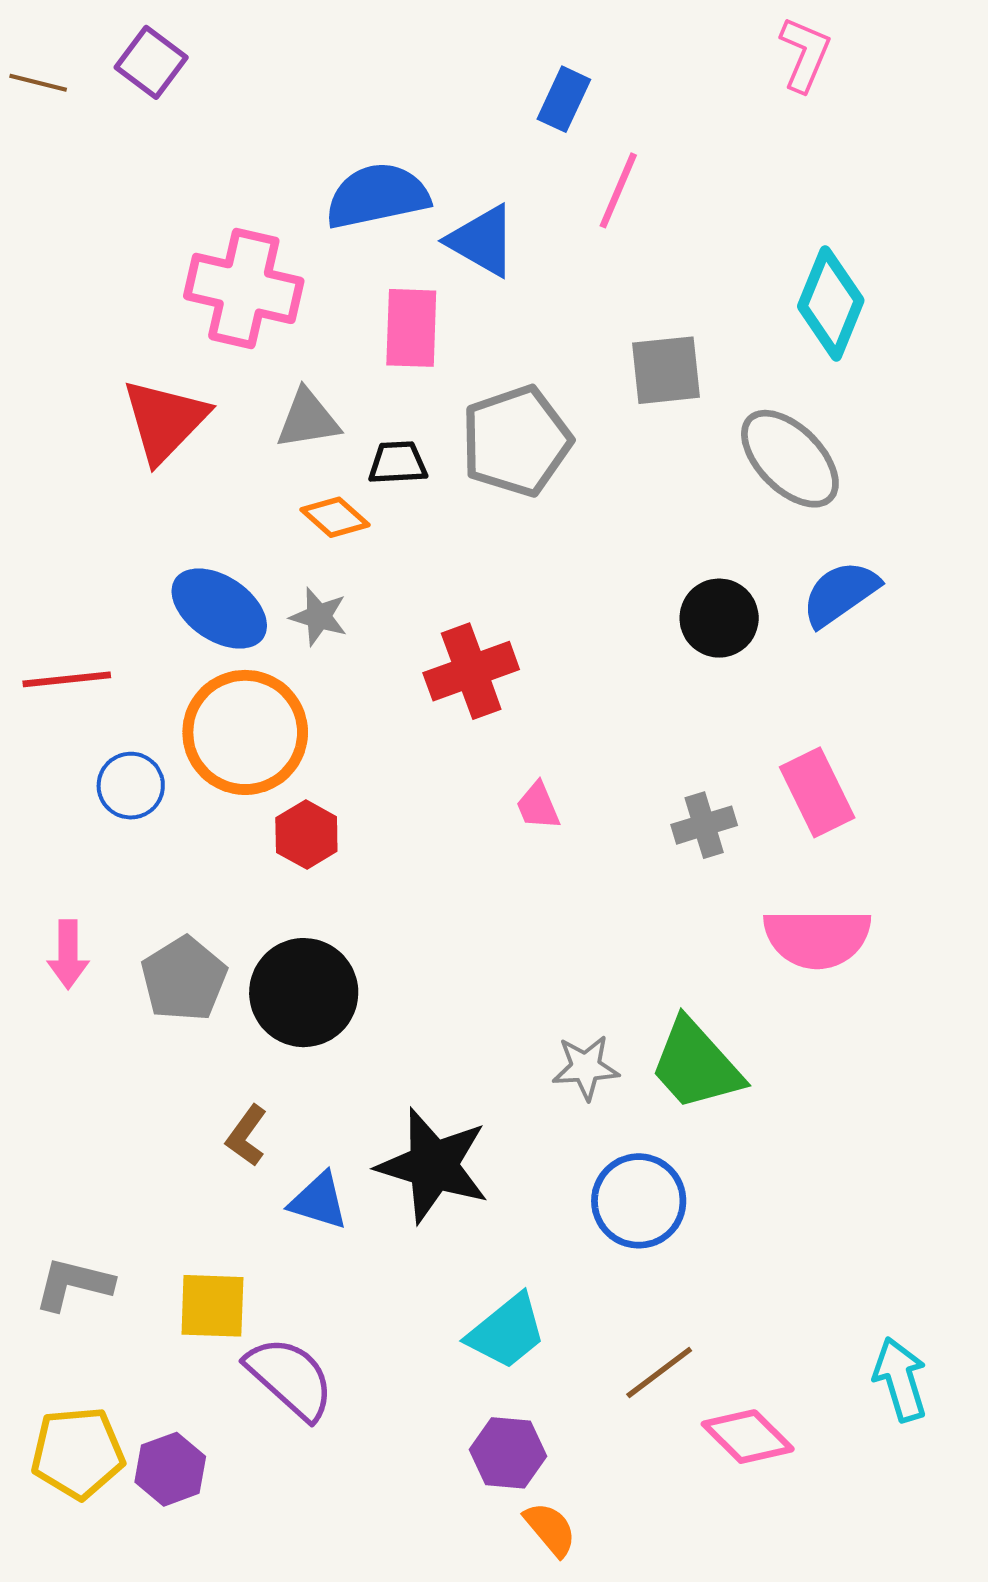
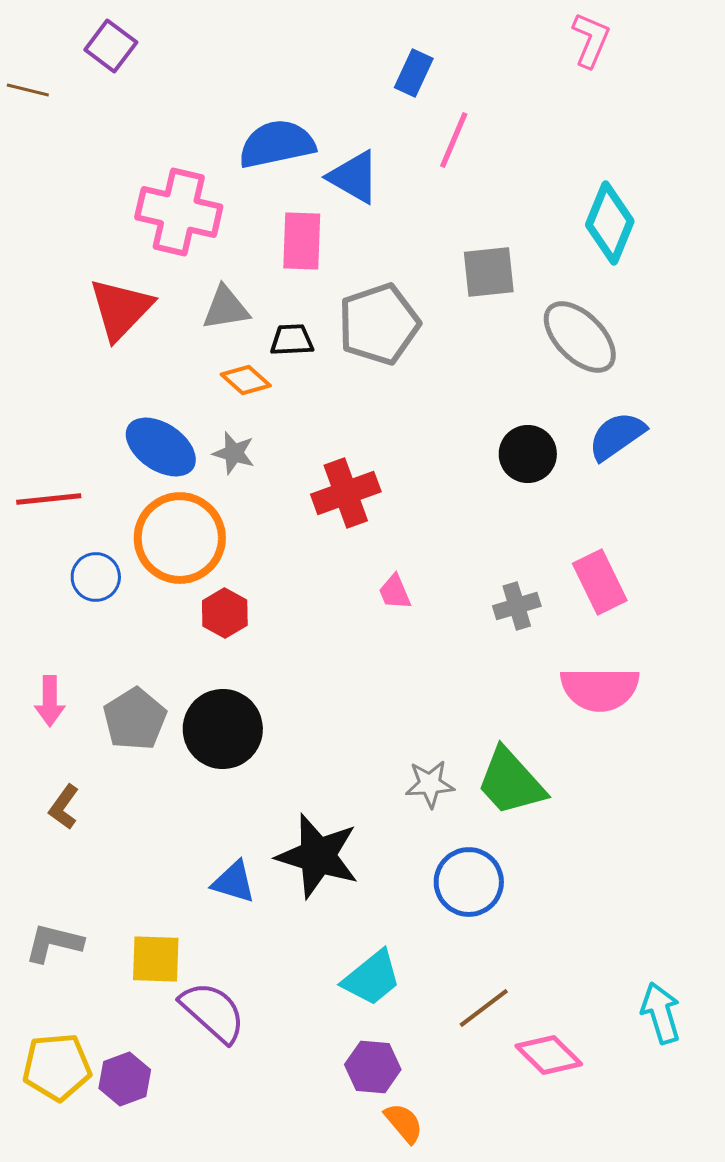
brown line: (38, 83) -> (28, 90), moved
brown L-shape: (247, 1136) -> (64, 807), moved

